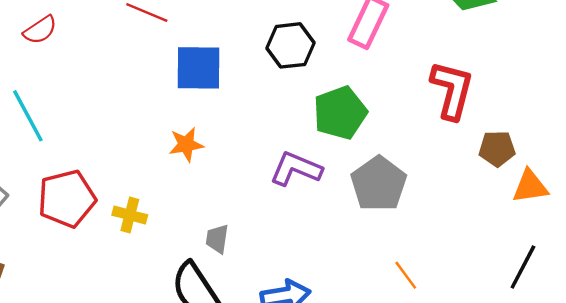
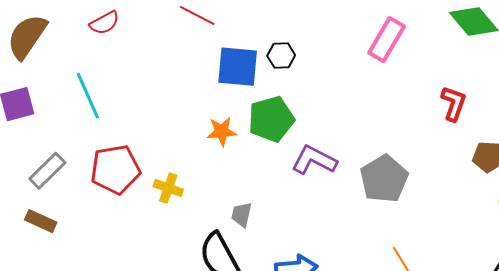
black hexagon: (290, 45) -> (281, 56), moved, size x0.7
red L-shape: (452, 90) -> (454, 103), size x0.7
green pentagon: (340, 113) -> (271, 119), moved

